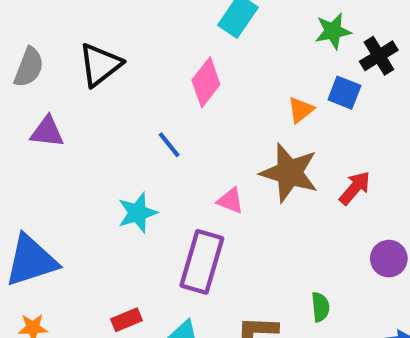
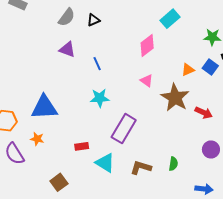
black triangle: (100, 65) -> (93, 20), moved, size x0.6
blue line: (169, 145) -> (97, 64), moved
red arrow: (355, 188) -> (204, 113), turned 60
pink triangle: (230, 201) -> (147, 81), moved

